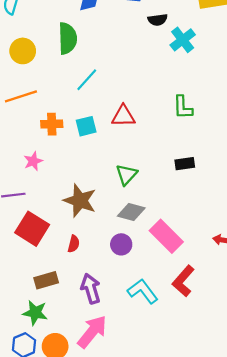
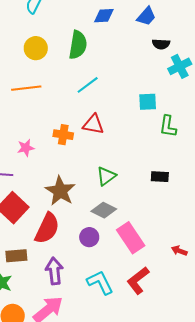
red triangle: (123, 116) -> (93, 124), moved
orange cross: (52, 124) -> (63, 135), moved
cyan square: (86, 126) -> (148, 102), moved
red semicircle: (74, 244) -> (47, 228), size x2.0

